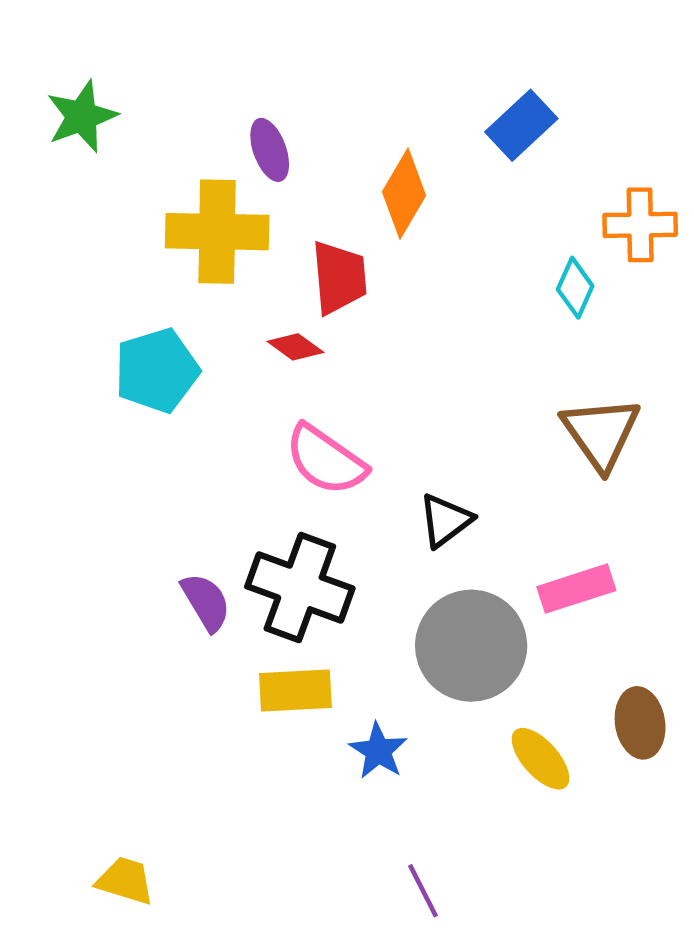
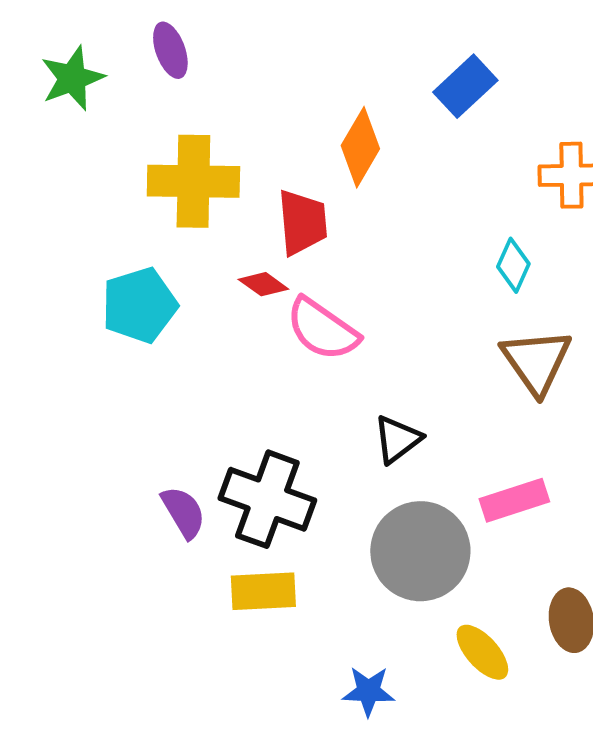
purple ellipse: (270, 150) -> (170, 50), moved
cyan diamond: (575, 288) -> (513, 265), moved
pink semicircle: (326, 460) -> (322, 329), moved
blue star: (378, 751) -> (368, 691), moved, turned -30

